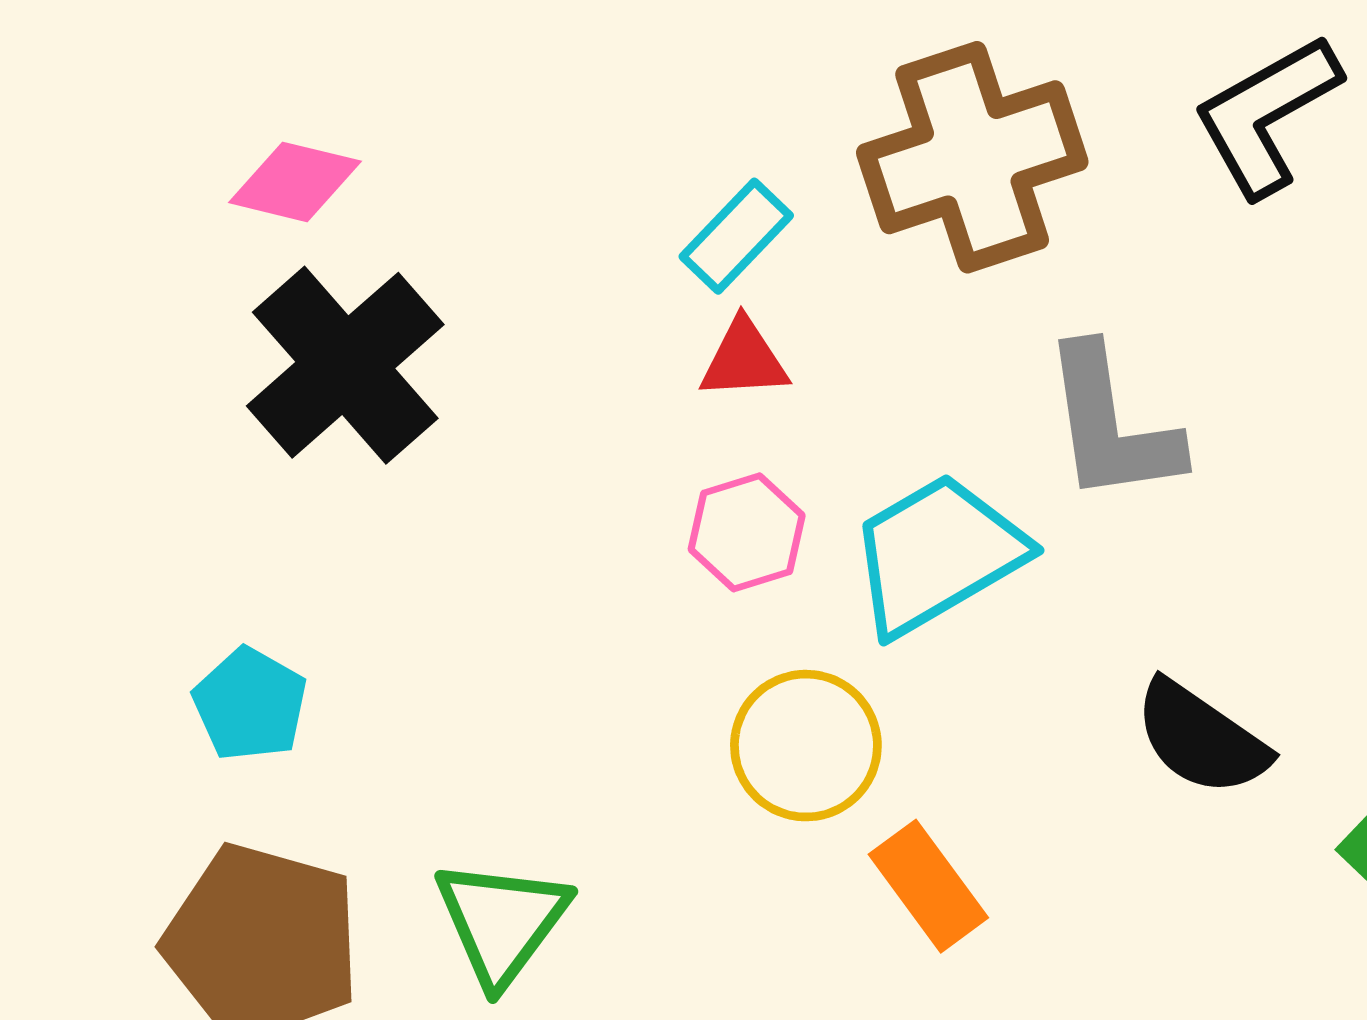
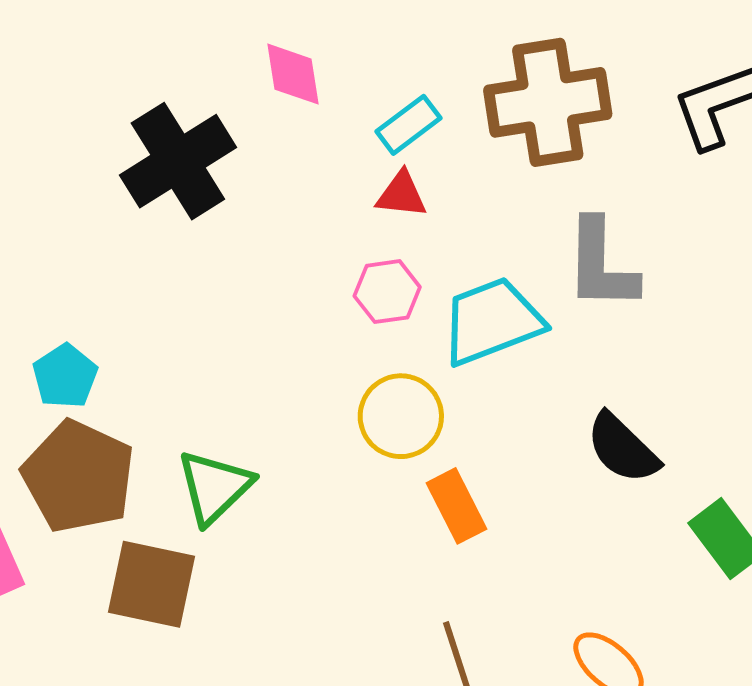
pink diamond: (295, 182) -> (293, 74), moved, turned 58
cyan pentagon: (250, 704) -> (65, 376), moved

